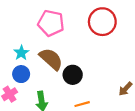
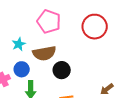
brown semicircle: (51, 59) -> (44, 53), turned 120
blue circle: (21, 74) -> (22, 69), moved

